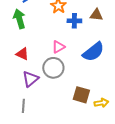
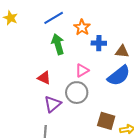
brown triangle: (96, 15) -> (122, 52), moved
green arrow: (19, 19) -> (58, 44), moved

